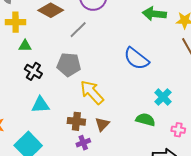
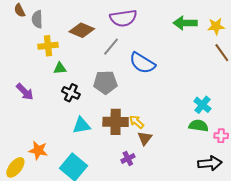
blue semicircle: (136, 59) -> (142, 63), moved
yellow arrow: (92, 92) -> (137, 122), moved, size x0.6
green semicircle: (145, 120) -> (199, 126), moved
brown cross: (76, 121) -> (116, 122), moved, size x1.4

